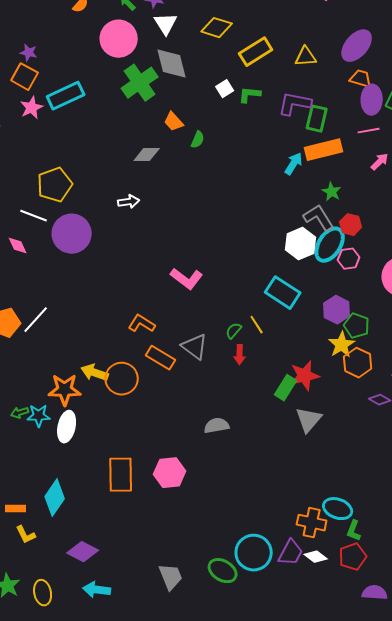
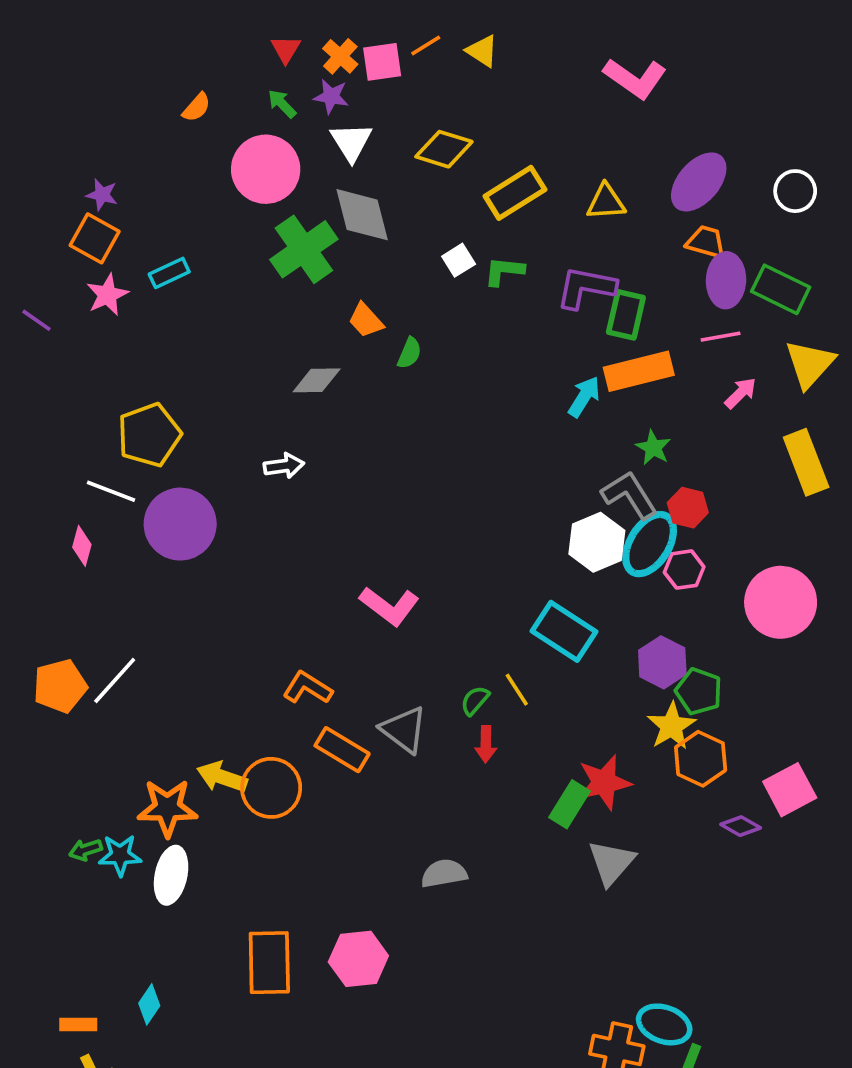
cyan rectangle: (66, 96) -> (169, 273), size x0.6
pink diamond: (18, 246) -> (82, 546), turned 40
cyan diamond: (55, 498) -> (149, 1004), size x0.6

